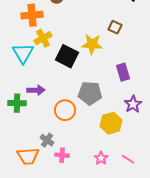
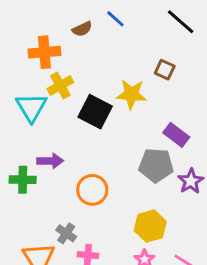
purple rectangle: (123, 72) -> (176, 135), turned -36
gray pentagon: (90, 93) -> (156, 165), moved
yellow hexagon: (111, 123) -> (150, 226), moved

